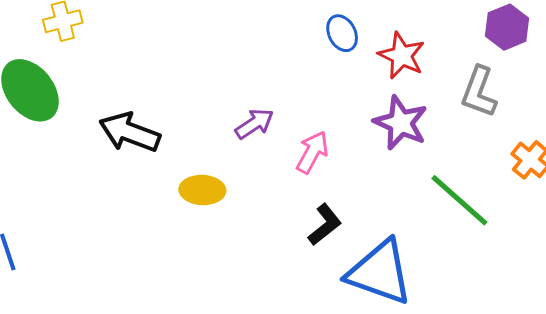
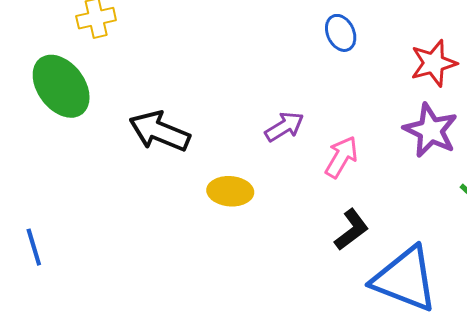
blue ellipse: (342, 33) -> (341, 33), moved
red star: (402, 56) -> (434, 63), turned 30

